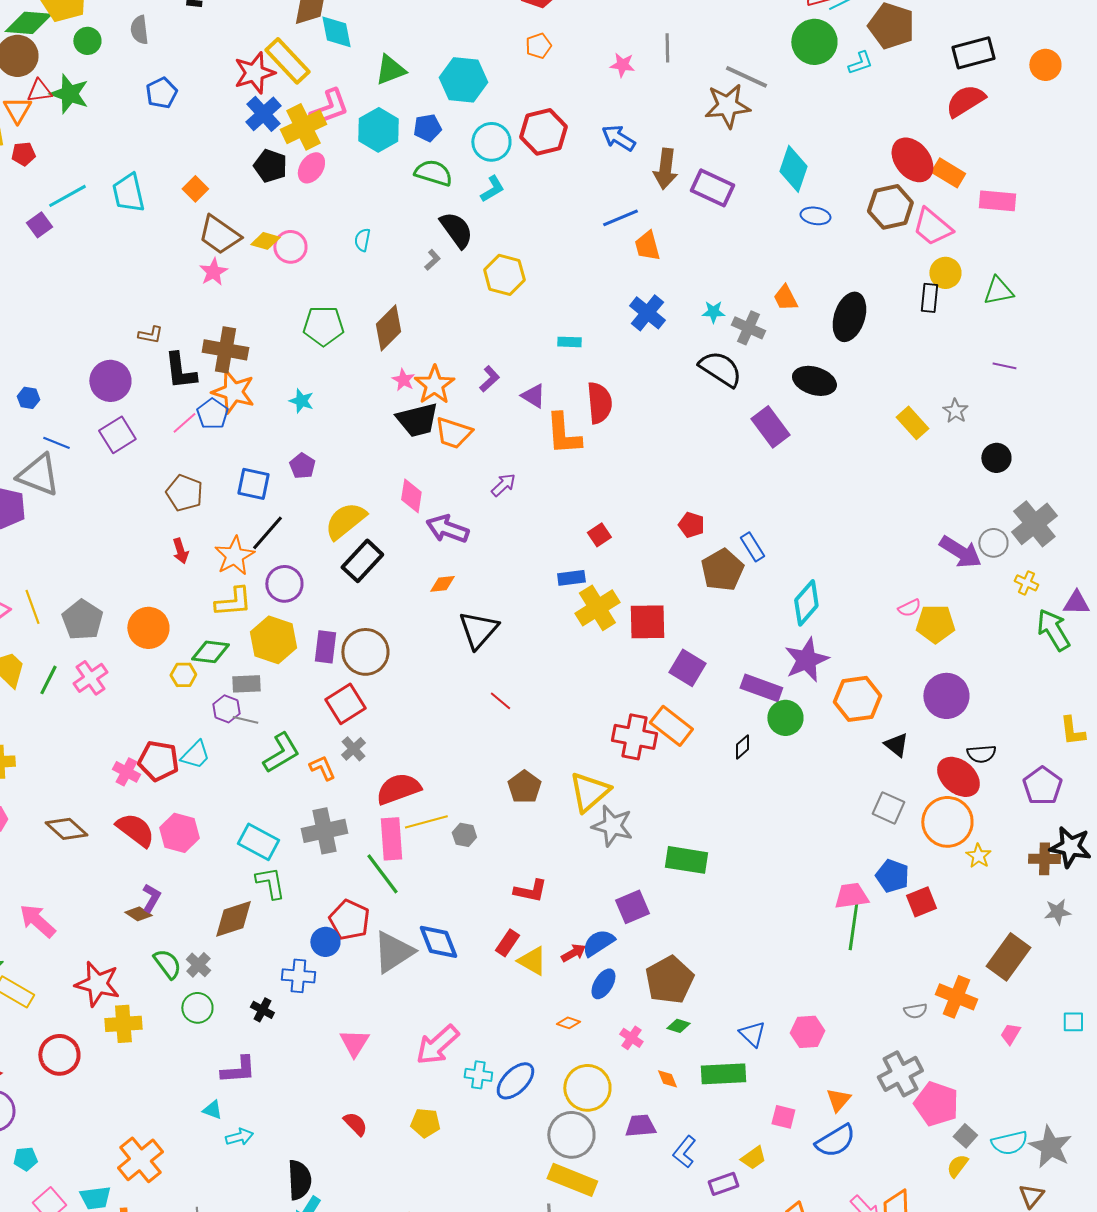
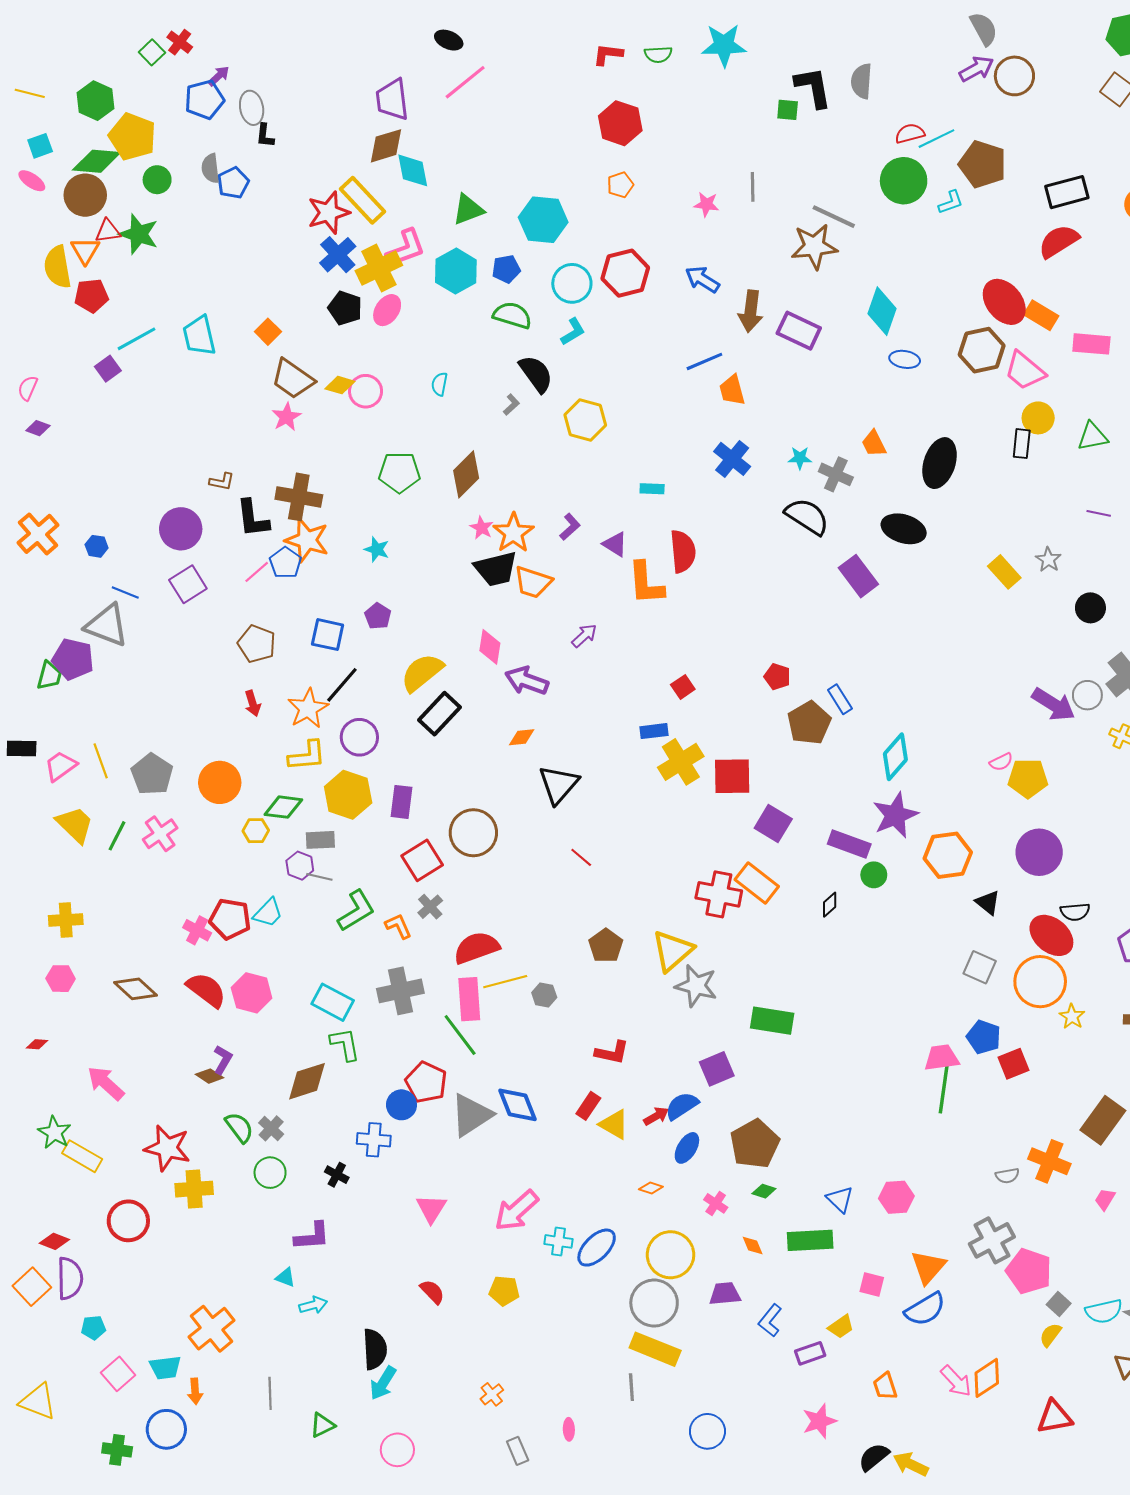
blue pentagon: (161, 93) -> (233, 183), moved
red pentagon: (23, 154) -> (91, 296), size x1.4
brown circle: (365, 652) -> (473, 833), moved
green circle: (785, 718) -> (874, 875), size x0.7
orange triangle: (838, 1100) -> (928, 1267), size x1.4

